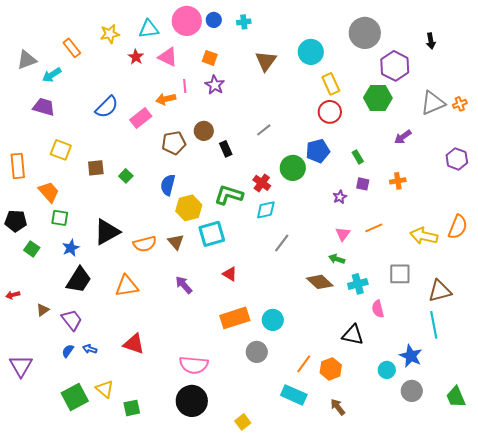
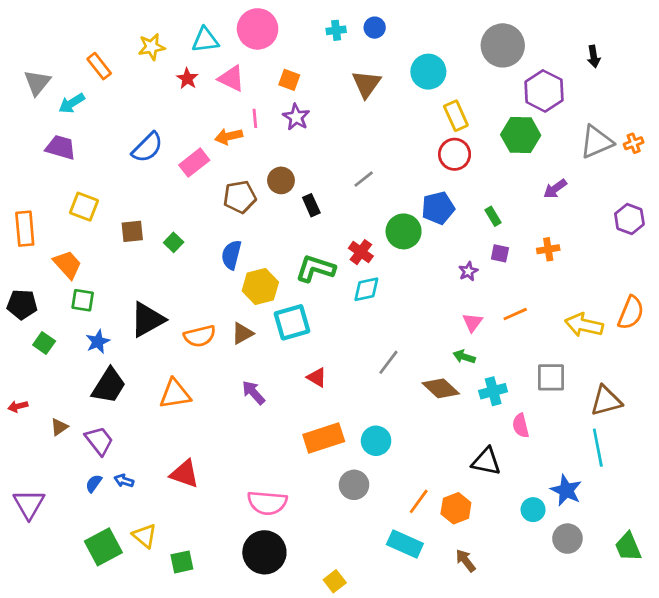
blue circle: (214, 20) -> (375, 28), moved
gray triangle: (27, 60) -> (37, 83), turned -30
brown triangle: (176, 242) -> (242, 333), turned 42
gray line: (282, 243) -> (388, 362), moved

